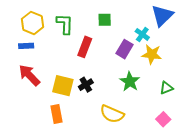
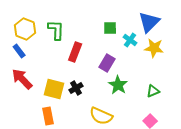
green square: (105, 20) -> (110, 28), moved
blue rectangle: (26, 46) -> (19, 51), turned 56
purple rectangle: (125, 49) -> (107, 63), moved
yellow star: (152, 54) -> (154, 48), moved

